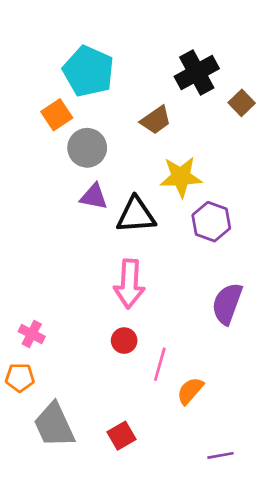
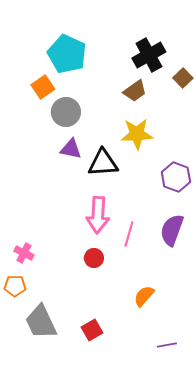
brown trapezoid: (156, 120) -> (135, 91), moved
purple hexagon: (211, 222) -> (176, 177), moved
pink line: (160, 364) -> (129, 234), moved

